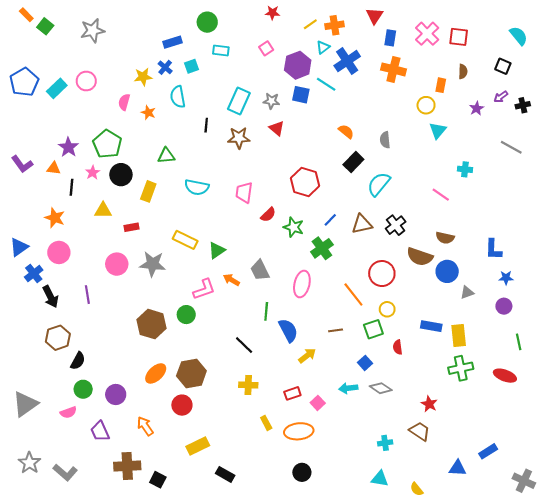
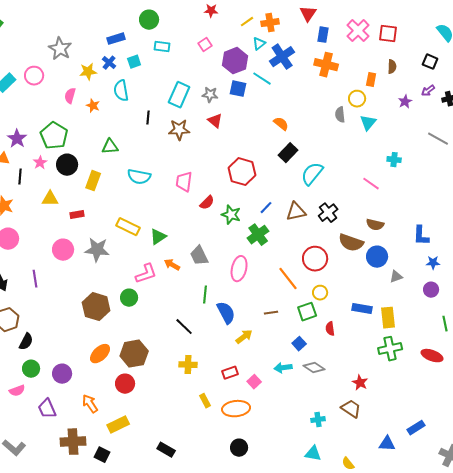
gray star: (93, 31) -> (60, 49), moved, turned -30
gray semicircle: (385, 140) -> (340, 115), moved
yellow rectangle: (198, 446) -> (118, 425), moved

